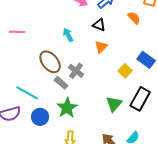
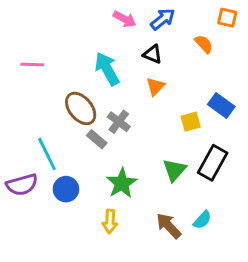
cyan arrow: (68, 35) -> (107, 69), size x1.6
yellow square: (125, 71) -> (191, 122), turned 32
cyan line: (27, 93) -> (47, 154), turned 35
green star: (67, 108) -> (122, 183), moved

